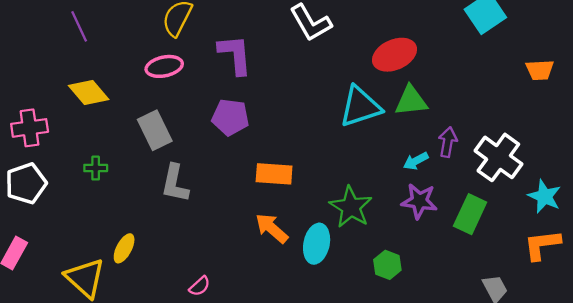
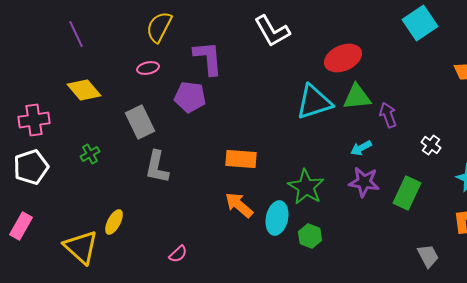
pink ellipse: (164, 66) -> (148, 68), size x0.7
purple pentagon: (230, 117) -> (190, 97), moved
purple arrow: (448, 142) -> (388, 115), moved, turned -30
white cross: (498, 157) -> (431, 145), size x0.5
green cross: (96, 168) -> (90, 154), turned -30
green hexagon: (387, 265) -> (310, 236), moved

